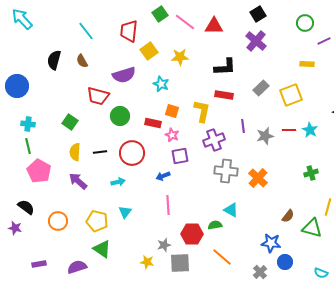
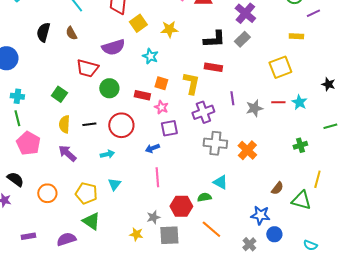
gray rectangle: (261, 88) -> (242, 39), moved

